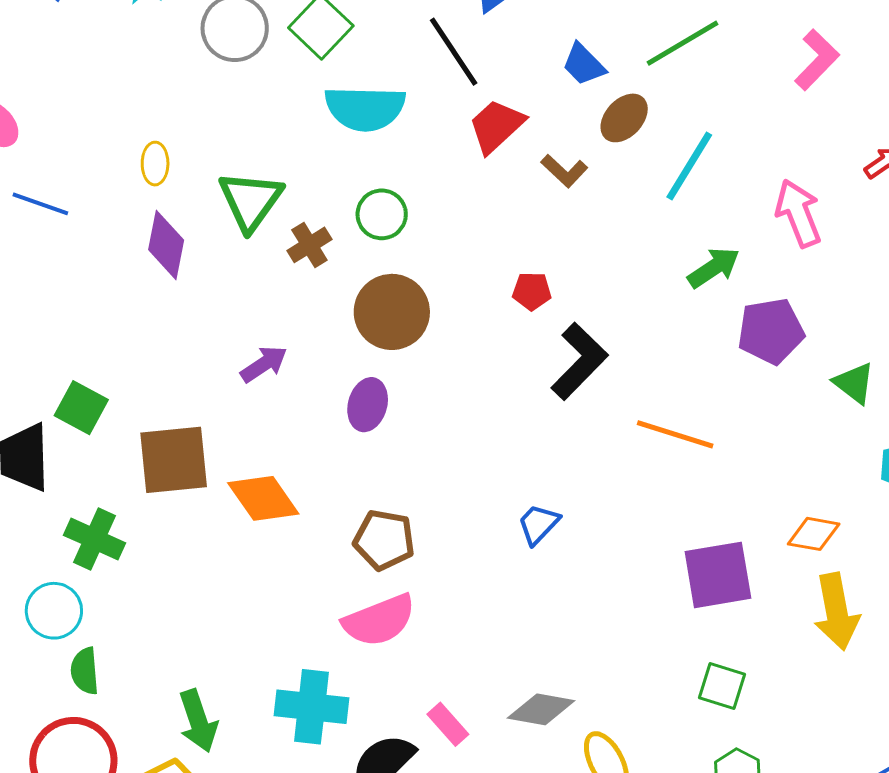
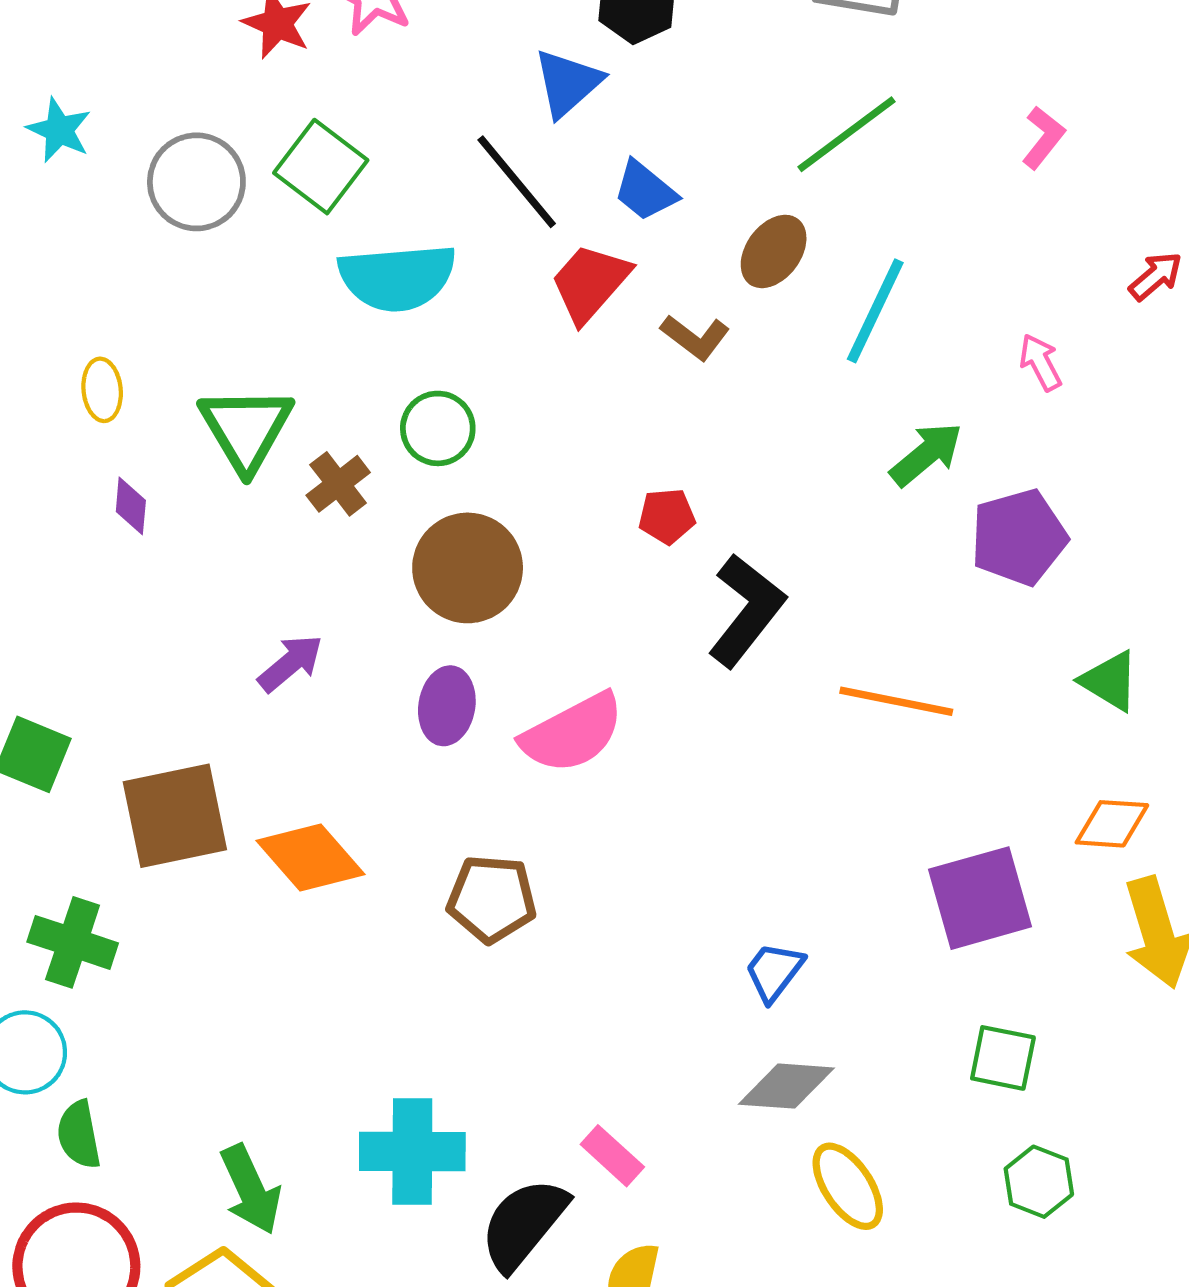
pink L-shape: (817, 60) -> (1043, 137), size x0.7
blue trapezoid: (584, 64) -> (645, 191), moved
pink arrow: (798, 213) -> (1040, 362), size x0.6
purple diamond: (166, 245) -> (131, 506), size x0.6
green triangle: (854, 383) -> (1110, 681), moved
blue trapezoid: (538, 524) -> (774, 972), moved
pink semicircle: (379, 620) -> (573, 733), moved
gray diamond: (541, 709) -> (786, 1086), moved

